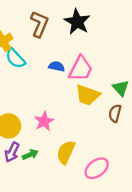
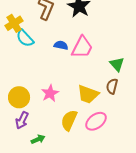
yellow trapezoid: (87, 95) -> (88, 94), moved
green arrow: (30, 155) -> (38, 139), moved
pink ellipse: (97, 168) -> (96, 121), moved

